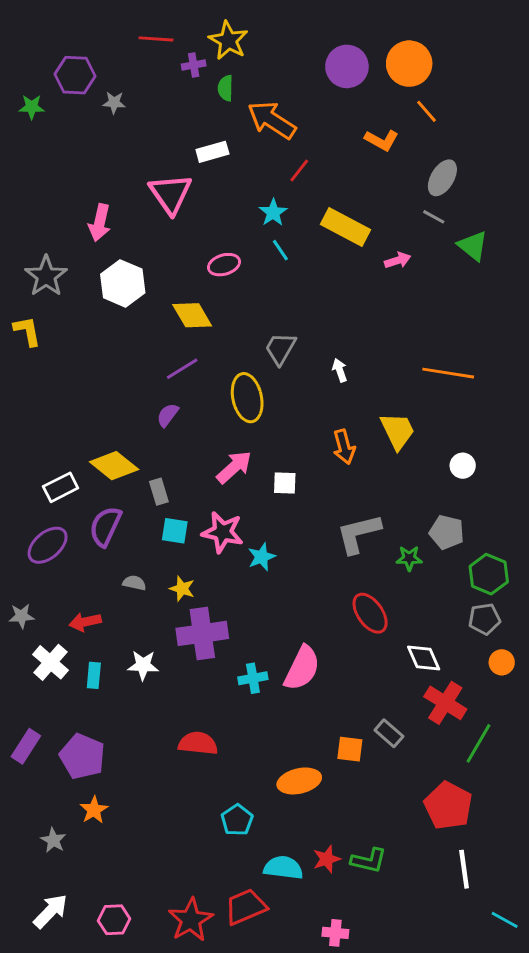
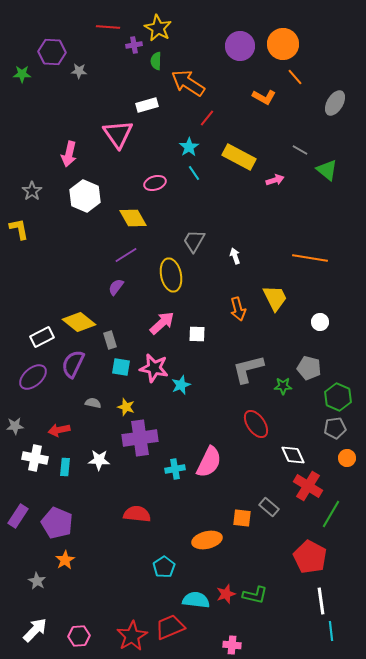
gray ellipse: (442, 178) -> (335, 103), moved
gray star: (46, 276) -> (32, 191), size x0.7
white cross: (50, 662) -> (35, 458), turned -30
cyan line: (505, 920) -> (331, 631), moved, turned 54

